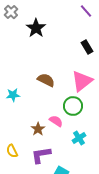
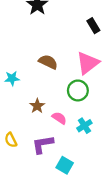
pink semicircle: (56, 121) -> (59, 118), moved
brown star: (38, 129) -> (37, 106), moved

